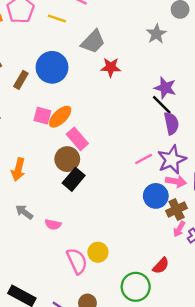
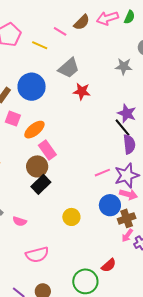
gray star: (156, 34) -> (124, 66), turned 30
pink square: (42, 116) -> (13, 119), moved
yellow circle: (98, 252) -> (71, 217), moved
pink semicircle: (77, 261) -> (37, 255), turned 95

